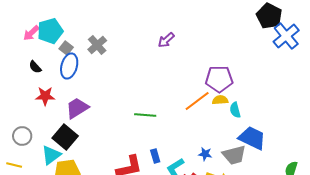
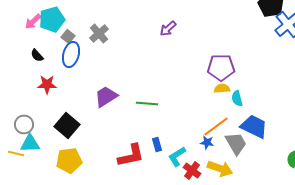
orange line: (197, 101) -> (216, 126), moved
purple trapezoid: (77, 108) -> (106, 96), moved
cyan triangle: (51, 155) -> (30, 144), moved, turned 35
gray trapezoid: (234, 155) -> (236, 144), turned -105

